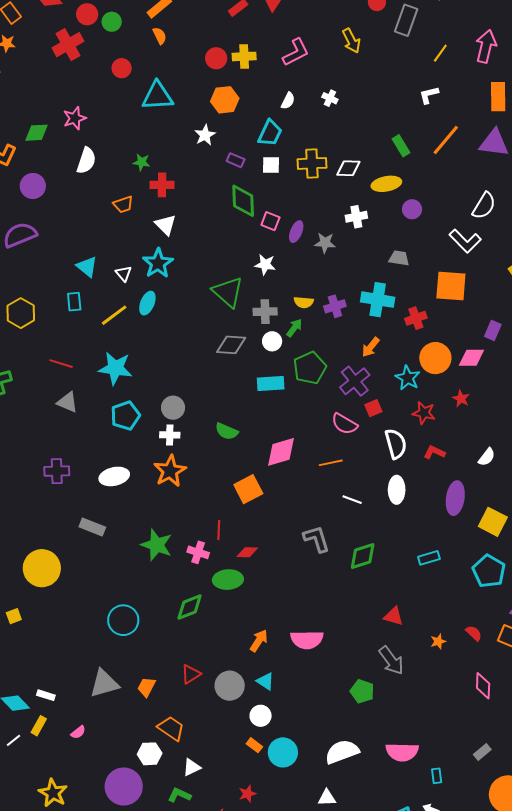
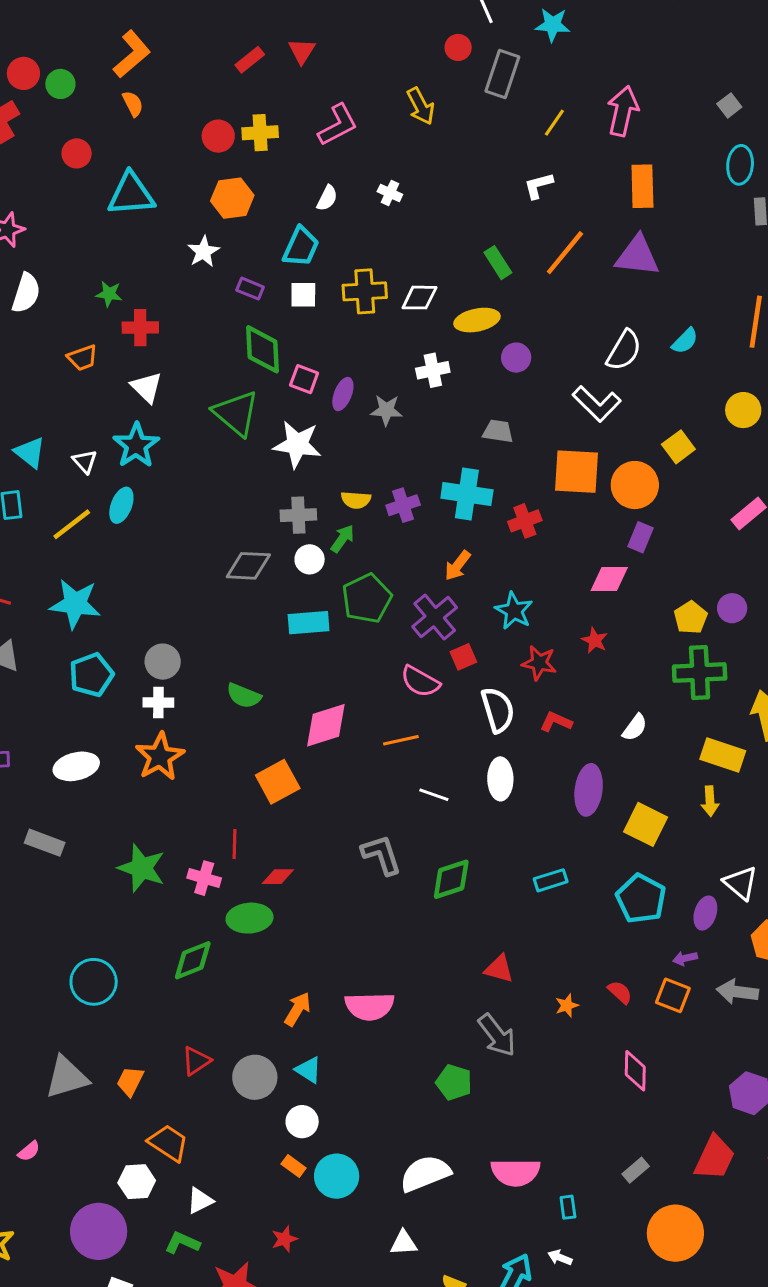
white star: (265, 265) -> (297, 444), size x1.5
green triangle: (228, 292) -> (236, 413), moved
orange circle: (435, 358) -> (635, 485), moved

